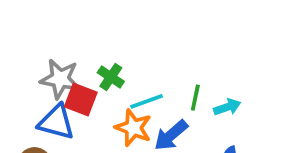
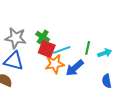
red square: (81, 100) -> (47, 49), moved
orange star: (133, 128) -> (55, 64), turned -30

